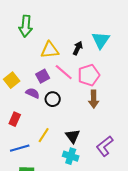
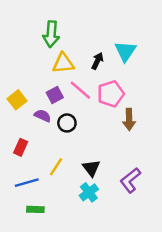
green arrow: (26, 26) -> (51, 34), moved
brown arrow: (94, 99) -> (129, 119), moved
cyan cross: (71, 156) -> (89, 192), turned 35

